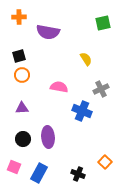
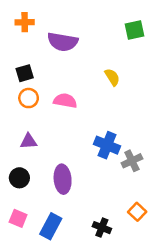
pink semicircle: (59, 87) -> (65, 101), moved
gray cross: (101, 89) -> (132, 161), moved
black circle: (23, 139) -> (19, 178), moved

